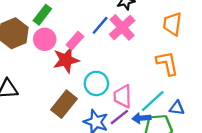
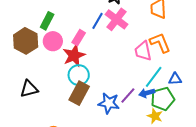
cyan circle: (96, 83) -> (79, 75), moved
pink trapezoid: (123, 96) -> (143, 51), moved

